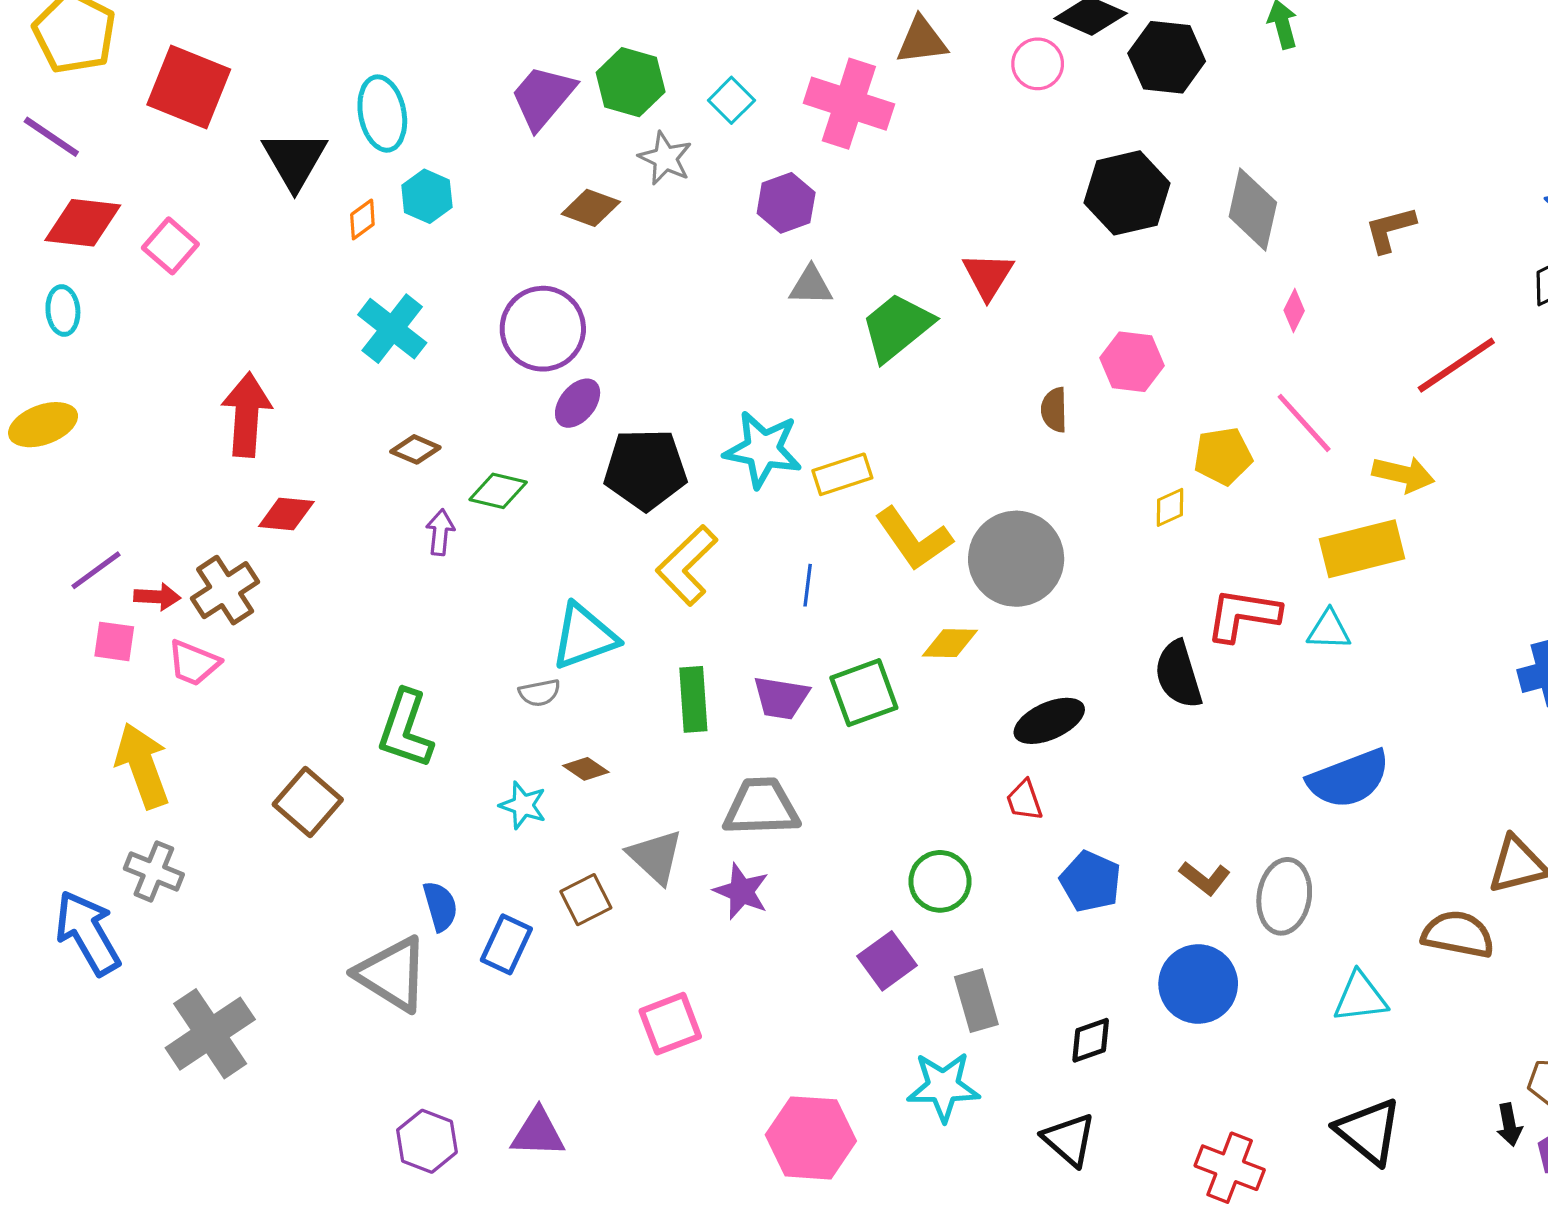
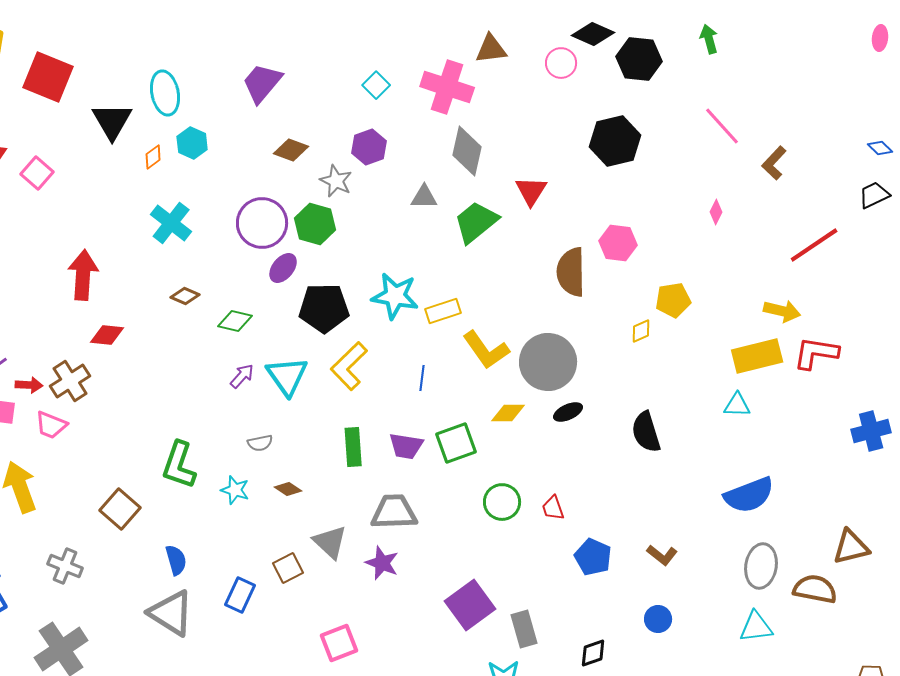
green hexagon: (631, 82) -> (315, 224), moved
gray star: (665, 158) -> (336, 181), moved
purple hexagon: (786, 203) -> (369, 147), moved
gray diamond: (1253, 210) -> (467, 151), moved
brown L-shape: (1390, 229) -> (774, 163), turned -32
brown semicircle: (1054, 410) -> (571, 272), size x1.8
pink line: (1304, 423) -> (722, 126), moved
purple arrow: (440, 532) -> (242, 376), moved, turned 36
red L-shape: (1243, 615) -> (816, 353), moved
cyan triangle: (584, 636) -> (287, 376), moved, turned -45
black ellipse: (1049, 721) -> (568, 412), moved, size x0.7
cyan star: (523, 805) -> (235, 490), moved
gray cross: (154, 871) -> (65, 566), moved
green circle: (940, 881) -> (502, 502), moved
gray ellipse: (1284, 896) -> (761, 566), moved
blue semicircle: (440, 906) -> (176, 560), moved
purple square: (887, 961) -> (470, 605), size x1.4
blue circle: (1198, 984) -> (658, 619), size x0.6

